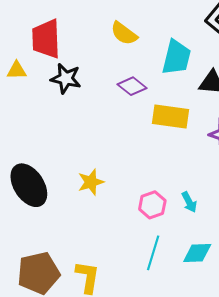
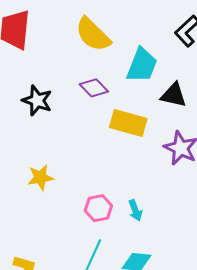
yellow semicircle: (124, 33) -> (93, 34), size x1.4
black star: (66, 78) -> (37, 101), moved

